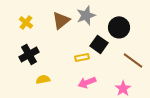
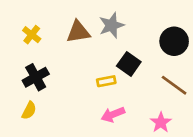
brown triangle: (61, 20) -> (78, 32), turned 30
black circle: (119, 27) -> (174, 41), moved
yellow semicircle: (43, 79) -> (29, 110), moved, turned 128

